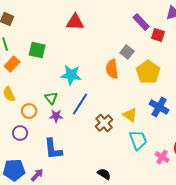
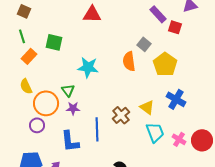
blue line: (80, 104) -> (97, 129), moved, turned -35
orange circle: (29, 111) -> (46, 103), size x1.6
pink cross: (162, 157) -> (179, 139), moved

